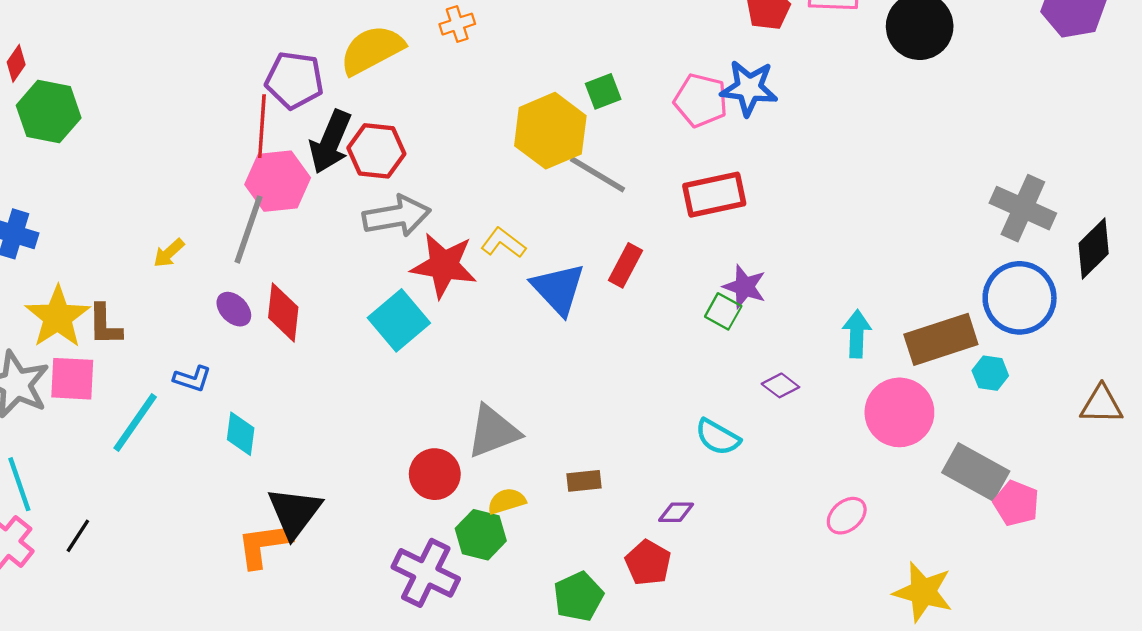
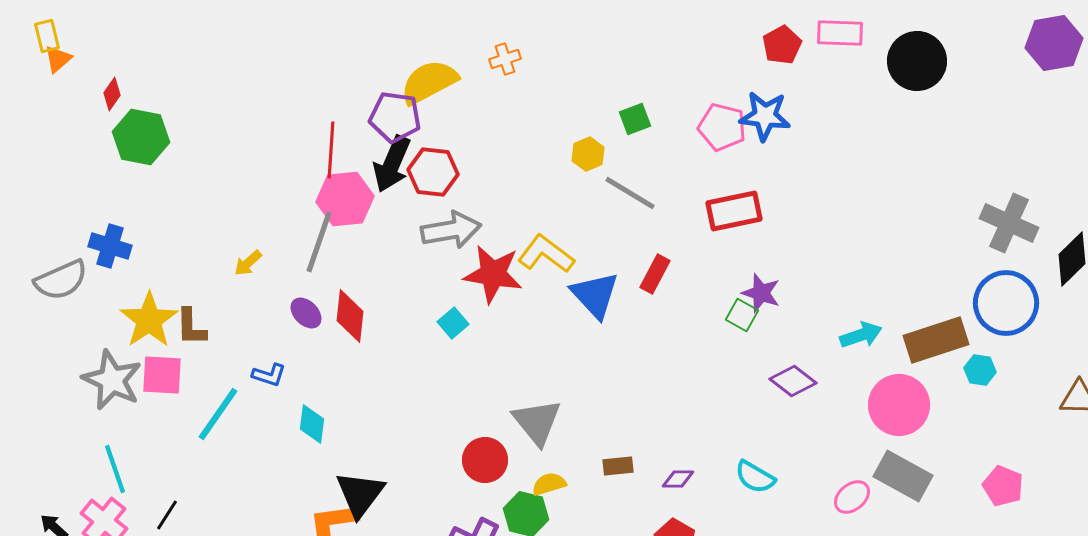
purple pentagon: (294, 80) -> (395, 117), moved
yellow hexagon: (550, 131) -> (588, 154), size x0.5
yellow L-shape: (503, 243) -> (546, 254), size x1.4
cyan square: (399, 320) -> (453, 323), size x0.6
cyan arrow: (857, 334) -> (861, 335), turned 69
purple diamond: (780, 385) -> (793, 381), size x1.4
gray triangle: (493, 431) -> (537, 422), turned -48
cyan semicircle: (718, 437) -> (755, 477), moved
gray rectangle: (976, 472) -> (903, 476), moved
purple diamond: (676, 512) -> (678, 479), moved

